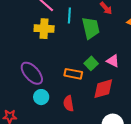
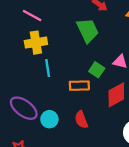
cyan line: (69, 15) -> (48, 68), moved
purple ellipse: (32, 73) -> (24, 108), moved

